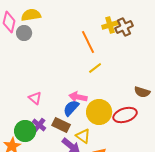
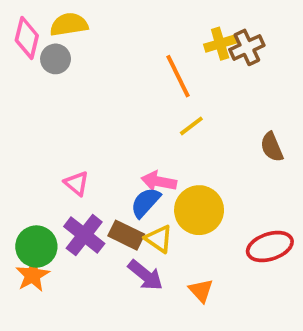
brown semicircle: (142, 92) -> (272, 147), moved, turned 49
red ellipse: (125, 115) -> (270, 246), moved
purple cross: (39, 125) -> (84, 235), size x1.5
green circle: (25, 131) -> (36, 246), moved
yellow triangle: (83, 136) -> (159, 239), moved

